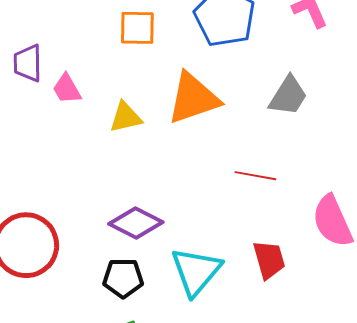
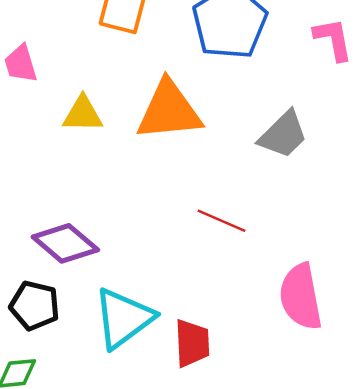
red trapezoid: (269, 260) -> (192, 343), moved

